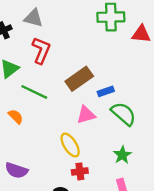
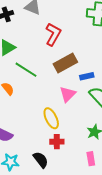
red L-shape: (41, 50) -> (53, 34), moved
pink triangle: (86, 115) -> (68, 94), turned -36

